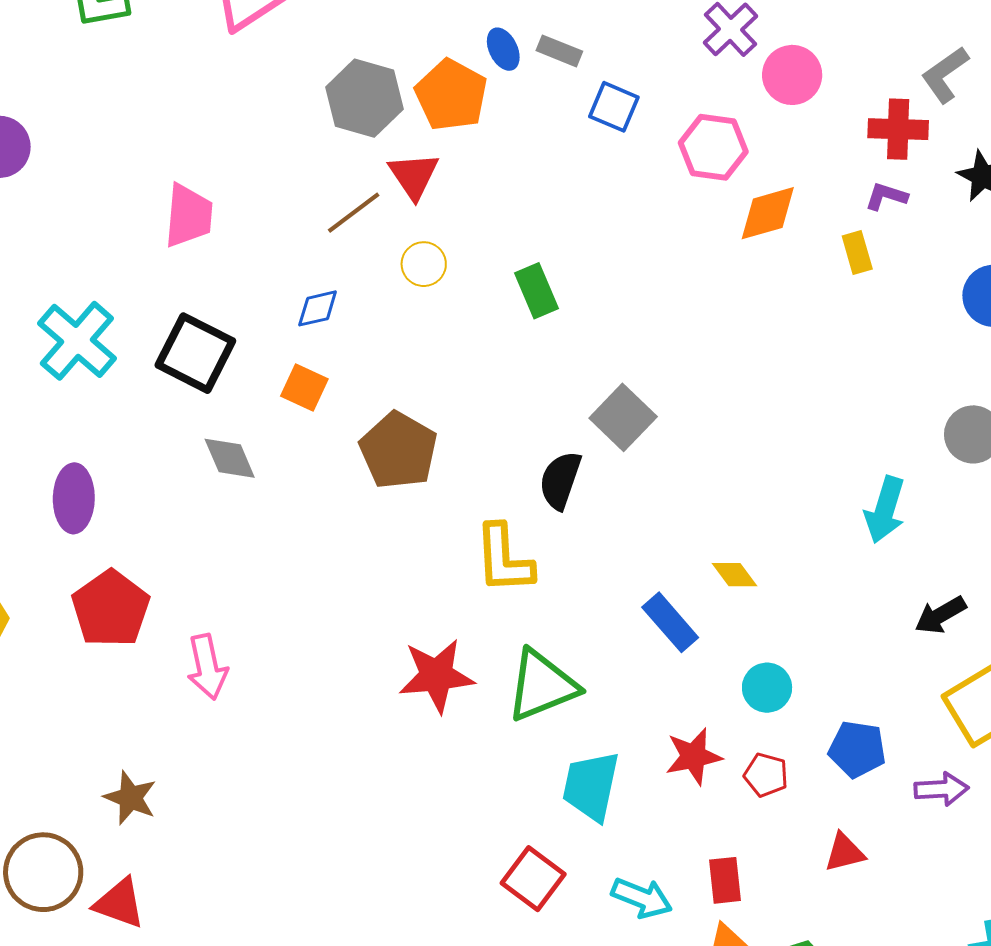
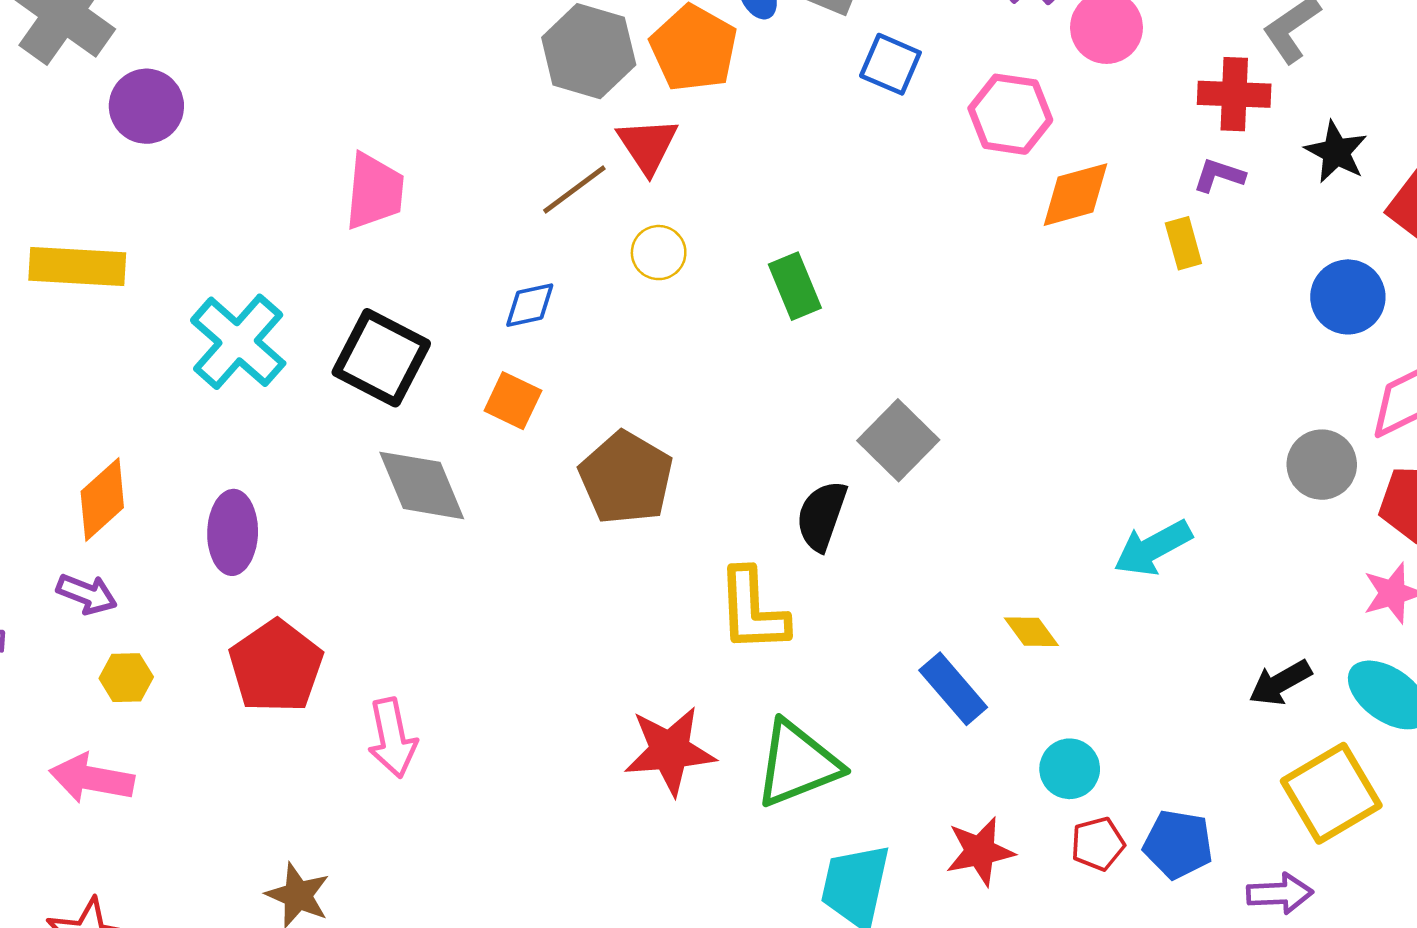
gray diamond: (230, 458) -> (422, 485), size x1.4
cyan arrow: (885, 510) -> (1153, 548), moved, turned 44
red pentagon: (766, 775) -> (1098, 844), moved, turned -30

